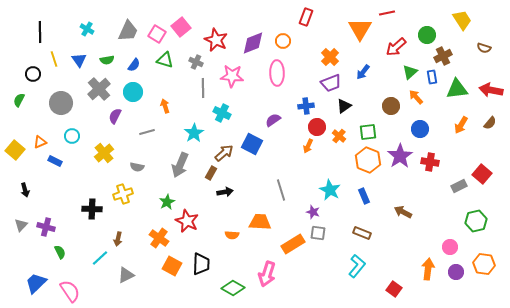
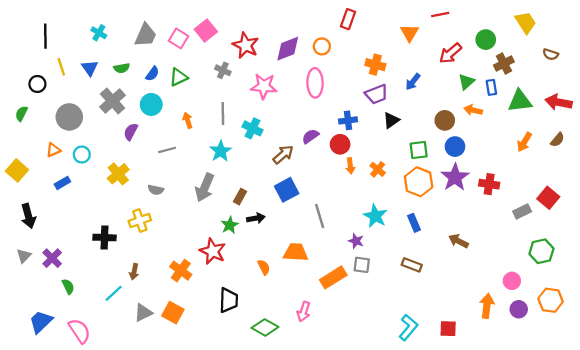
orange triangle: (360, 29) -> (409, 33), size x0.7
orange cross: (330, 57) -> (375, 65), turned -30
green triangle: (165, 60) -> (178, 77), moved, turned -42
gray line: (203, 88) -> (223, 114), moved
orange arrow: (416, 97) -> (473, 110), turned -35
red circle: (317, 127) -> (340, 144), moved
blue circle: (420, 129) -> (455, 147), moved
orange cross: (339, 136) -> (378, 169), moved
orange triangle: (40, 142) -> (53, 150), moved
blue square: (252, 144) -> (287, 190), moved, turned 35
orange arrow: (308, 146) -> (350, 166), turned -32
brown arrow: (224, 153) -> (283, 155), moved
blue rectangle: (55, 161) -> (62, 183), turned -56
black arrow: (25, 190) -> (28, 216), size x1.5
green star: (167, 202) -> (230, 225), moved
purple cross: (46, 227) -> (52, 258), turned 30
orange semicircle: (232, 235) -> (264, 267), turned -120
orange square: (172, 266) -> (173, 313), moved
cyan L-shape: (357, 266) -> (408, 327), moved
pink arrow: (267, 274) -> (304, 312), size x0.7
red square: (394, 289) -> (448, 329), turned -35

